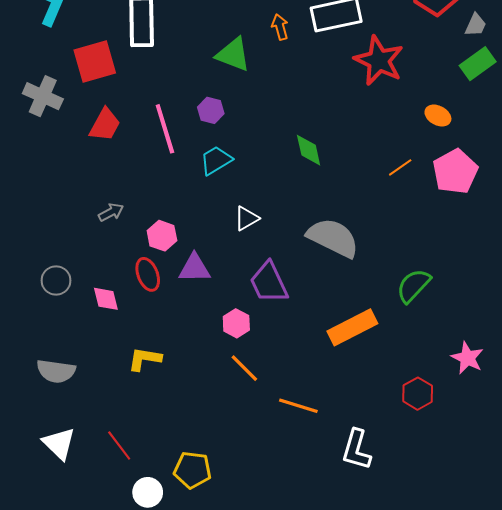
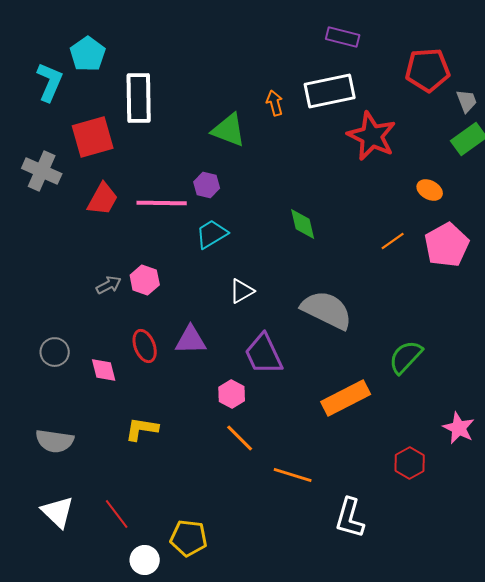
gray trapezoid: (476, 25) -> (467, 101), turned -45
pink line: (165, 129) -> (162, 203), turned -72
pink hexagon: (162, 236) -> (145, 280), moved

